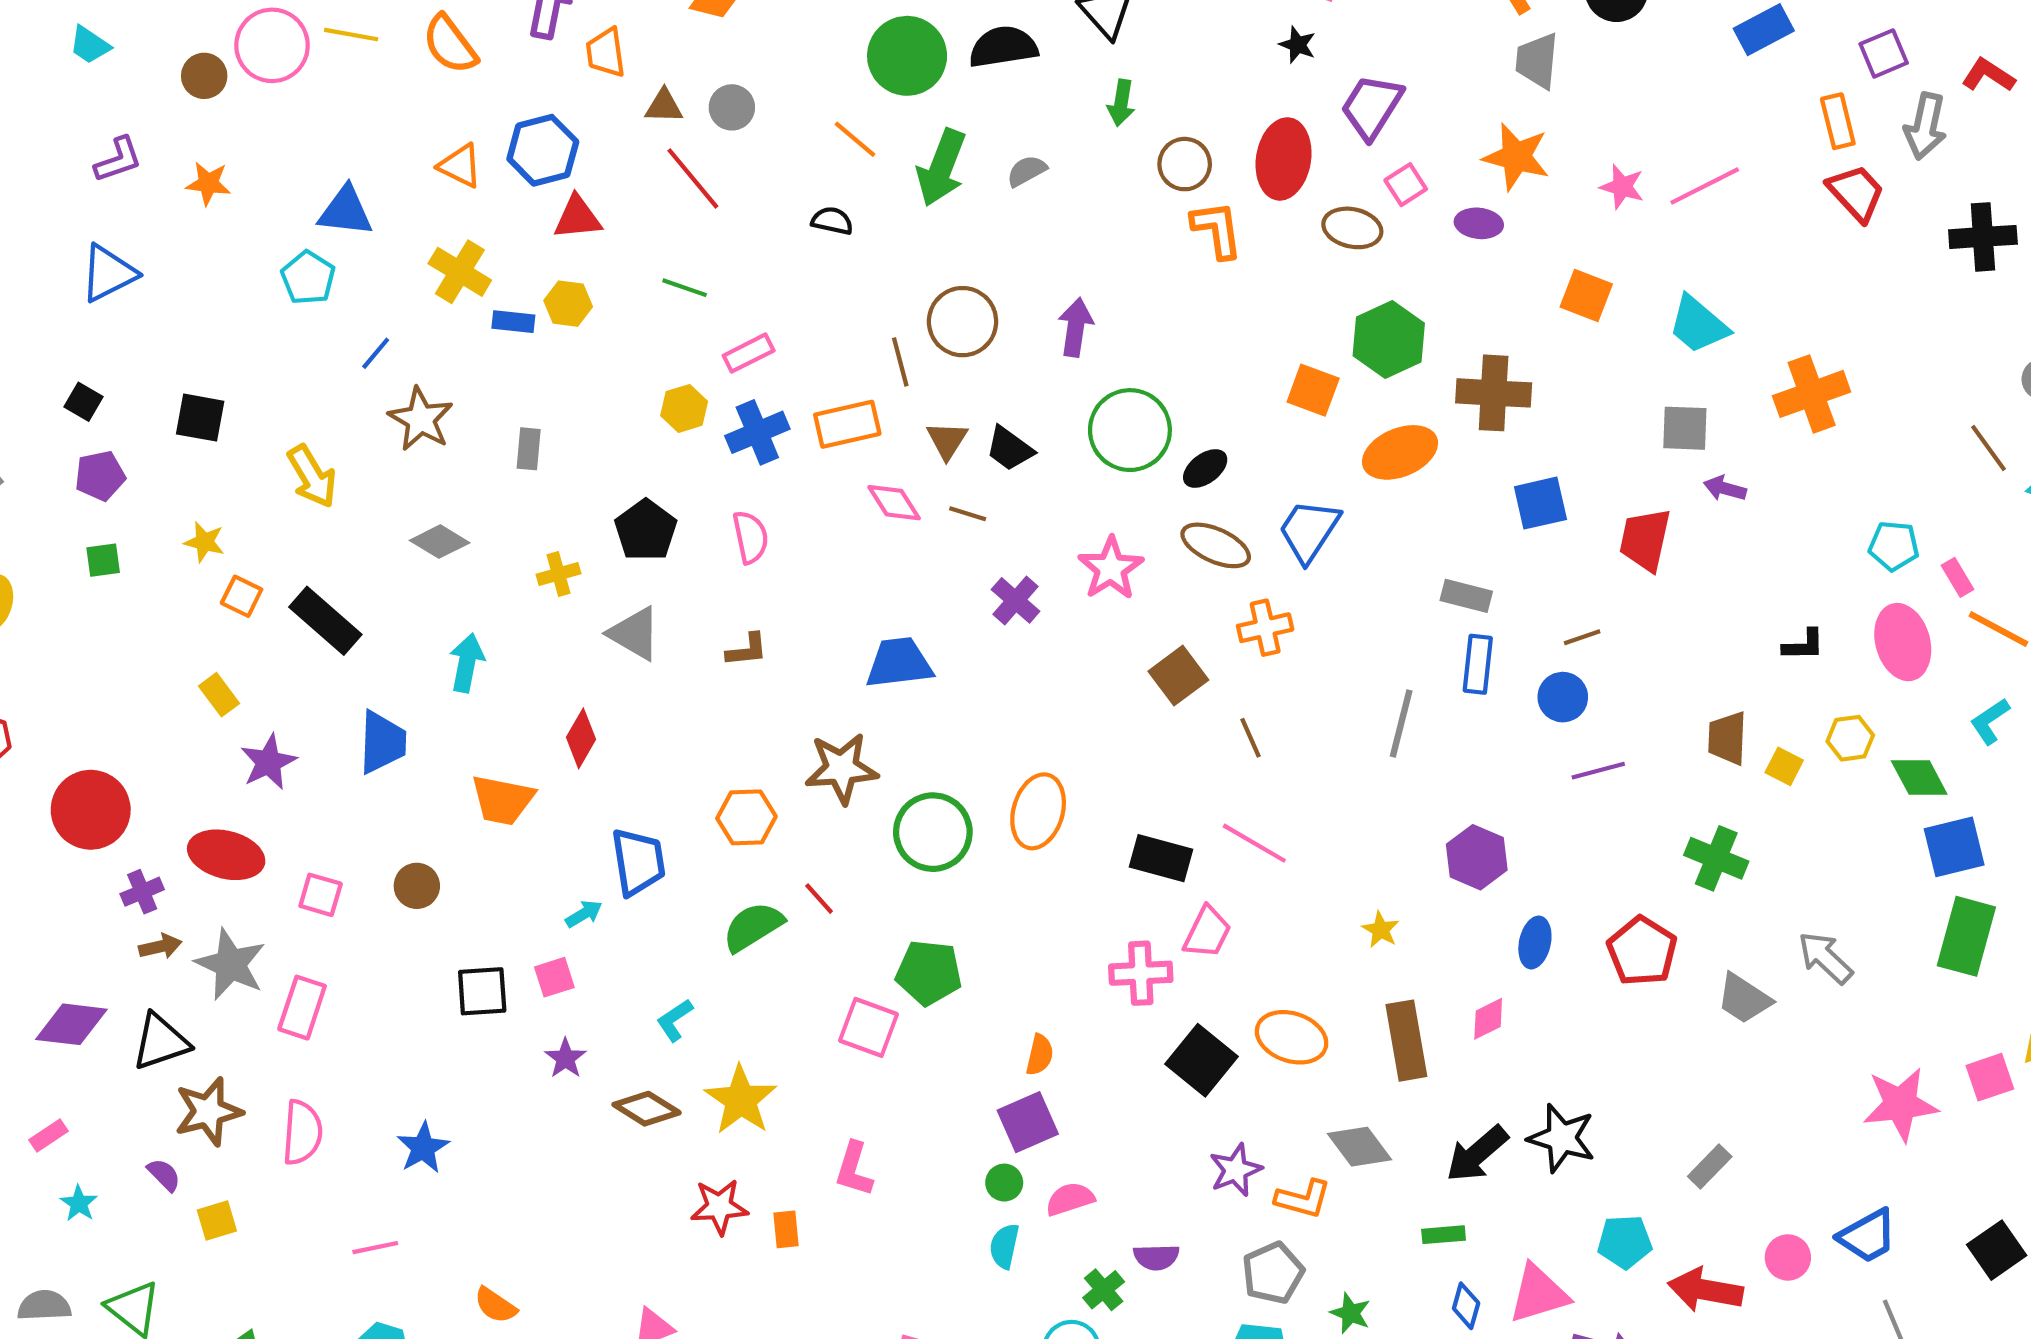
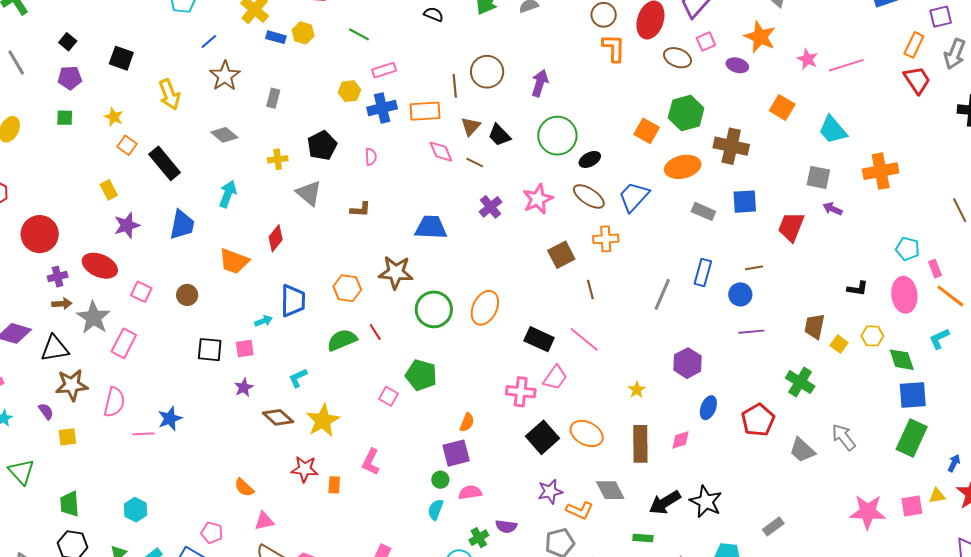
orange rectangle: (1838, 121) -> (914, 45), turned 30
pink semicircle: (750, 537) -> (371, 157), size x0.7
gray rectangle: (1466, 596) -> (703, 211), moved
pink square: (868, 1027) -> (389, 396), size x0.7
pink line: (375, 1248) -> (143, 434), moved
orange semicircle: (495, 1305) -> (244, 488), moved

